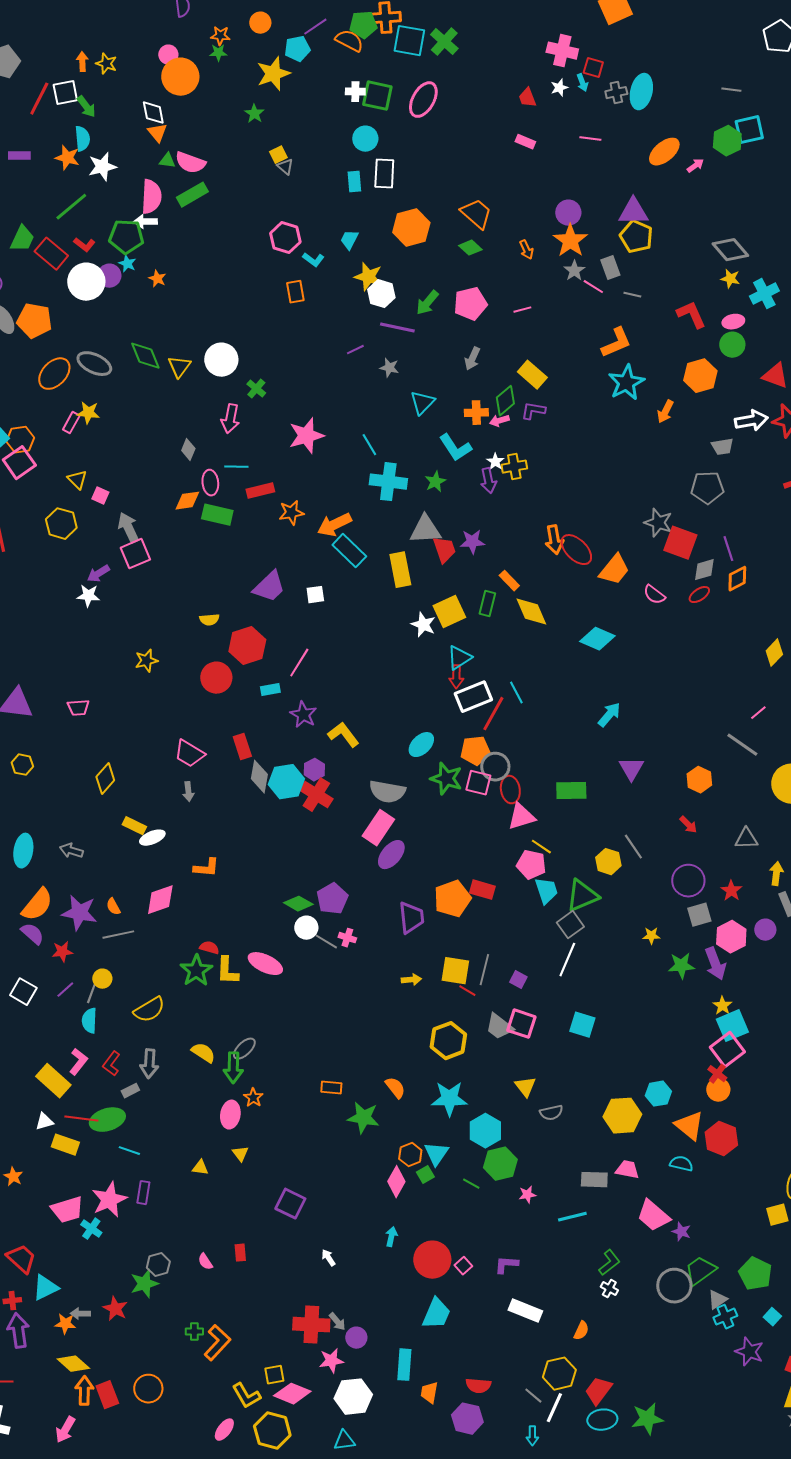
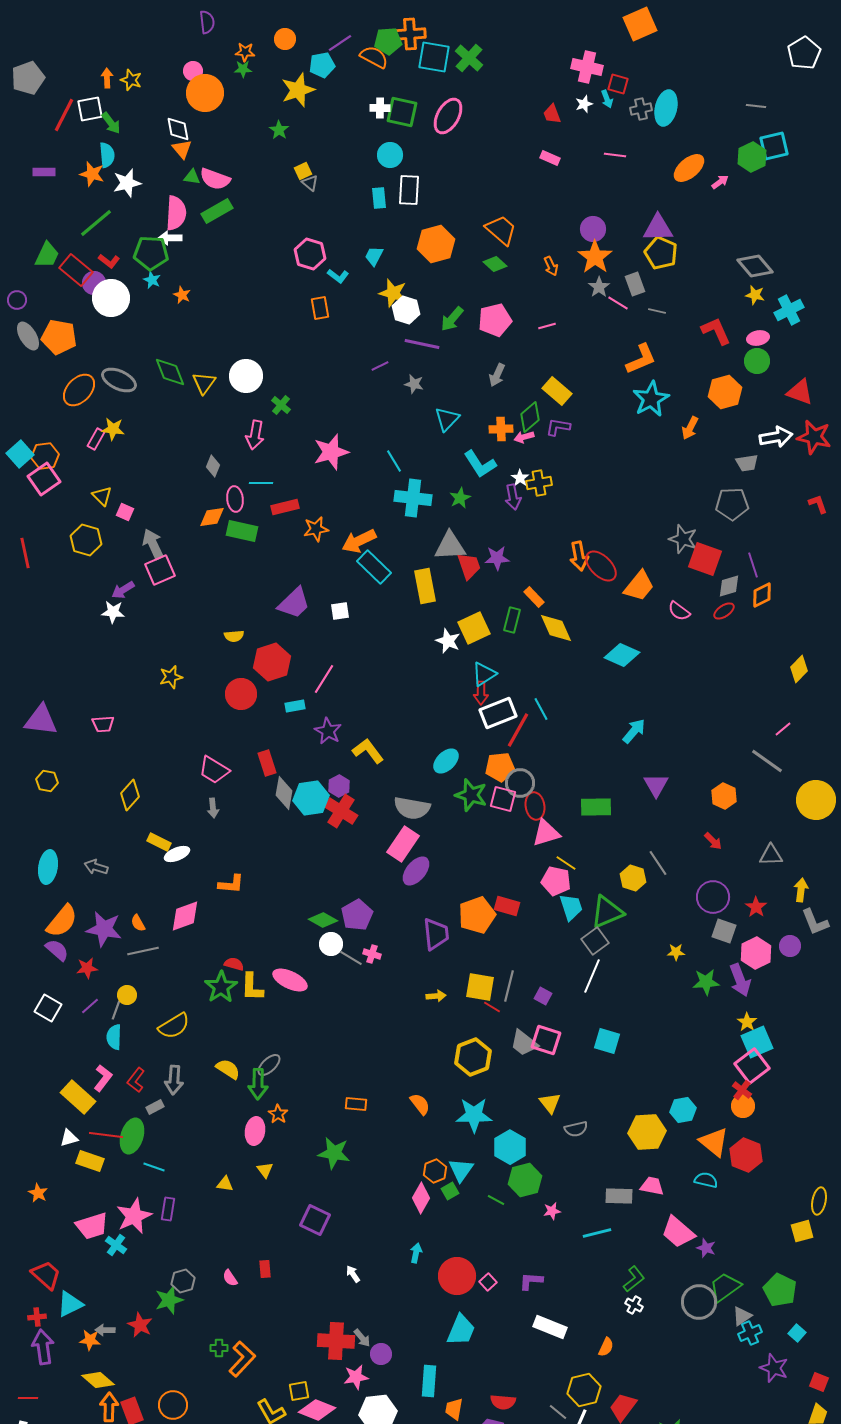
purple circle: (109, 276) -> (94, 283), moved
gray square: (699, 915) -> (724, 931), turned 35
green star: (363, 1118) -> (334, 1153), moved
green ellipse: (107, 1120) -> (132, 1136), turned -56

